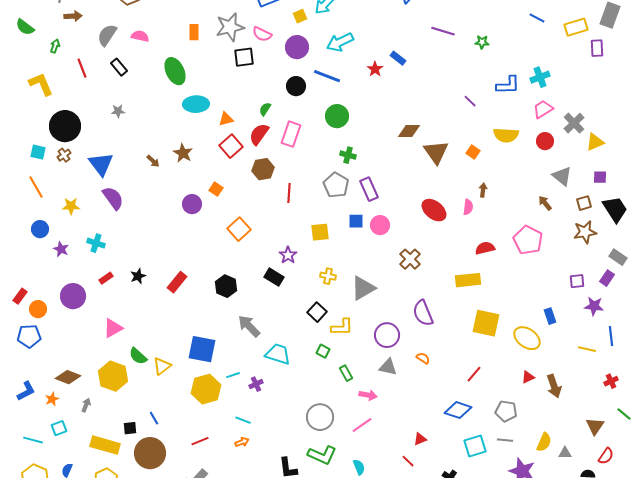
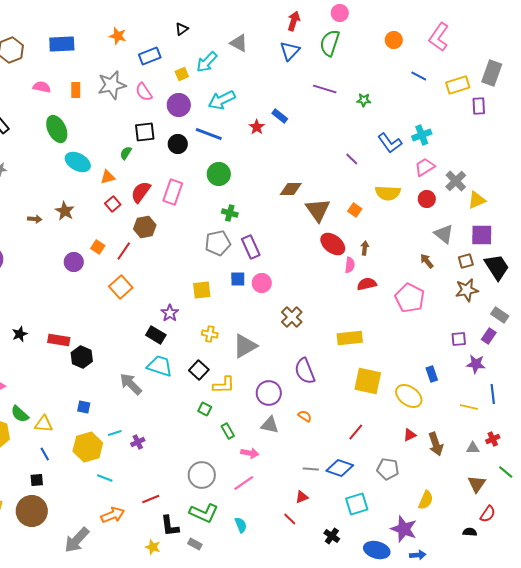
pink semicircle: (262, 34) -> (144, 92), turned 30
pink semicircle: (140, 36) -> (42, 87), moved
black square: (244, 57) -> (145, 132), moved
blue L-shape: (508, 85) -> (390, 143), turned 55
cyan ellipse: (196, 104) -> (78, 162), turned 30
green semicircle: (265, 109) -> (126, 153), moved
red square: (231, 146) -> (113, 204), size x0.7
brown arrow: (153, 161) -> (35, 219), turned -40
purple square: (600, 177) -> (482, 235), size x1.6
gray pentagon: (336, 185) -> (218, 243), turned 30
red line: (289, 193) -> (124, 251), moved, turned 30
red ellipse: (434, 210) -> (333, 244), moved
red semicircle: (485, 248) -> (367, 284), moved
red rectangle: (177, 282) -> (59, 340), turned 60
black hexagon: (226, 286) -> (82, 357), moved
blue square: (202, 349) -> (84, 407), size x0.5
cyan trapezoid: (278, 354) -> (160, 366), moved
yellow triangle: (162, 366) -> (44, 424), turned 42
blue line: (154, 418) -> (45, 454), moved
cyan line: (243, 420) -> (105, 478), moved
black square: (130, 428) -> (37, 480), moved
gray line: (505, 440) -> (311, 469), moved
red line: (200, 441) -> (151, 499), moved
orange arrow: (242, 442) -> (113, 515), moved, size x1.6
gray triangle: (565, 453) -> (473, 448), moved

